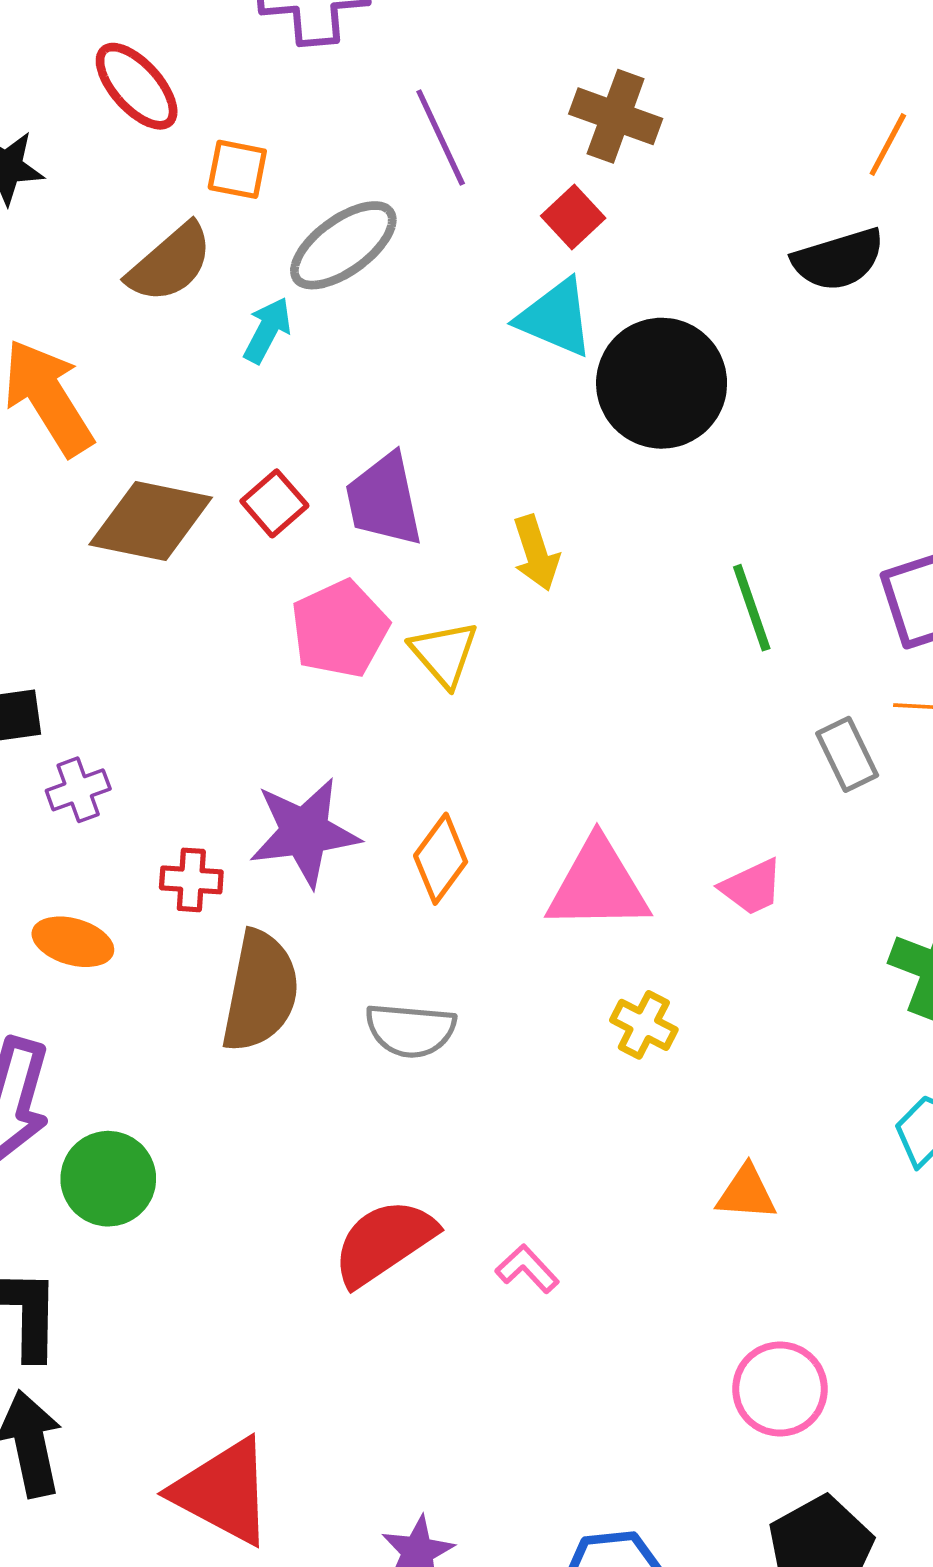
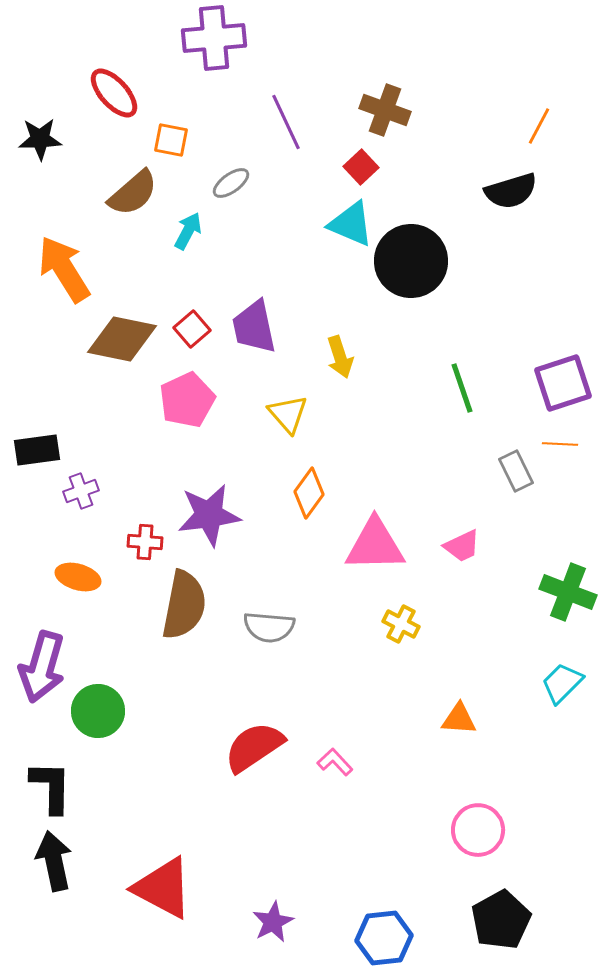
gray ellipse: (343, 245) -> (231, 183), size x0.6
pink pentagon: (340, 629) -> (187, 400), moved
orange diamond: (441, 859) -> (309, 493), moved

